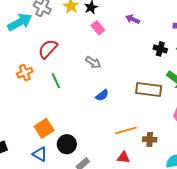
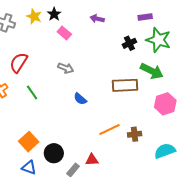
black cross: (160, 49) -> (129, 43), turned -32
blue semicircle: (102, 95) -> (80, 99), turned 88
red triangle: (123, 157) -> (92, 160), moved

